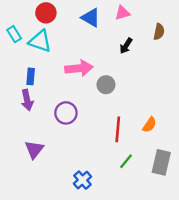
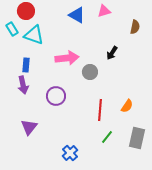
red circle: (46, 13) -> (26, 11), moved
black arrow: (126, 46) -> (112, 53), moved

